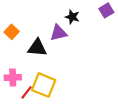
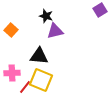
black star: (72, 17) -> (46, 16), moved
black triangle: (37, 48) -> (39, 56), moved

